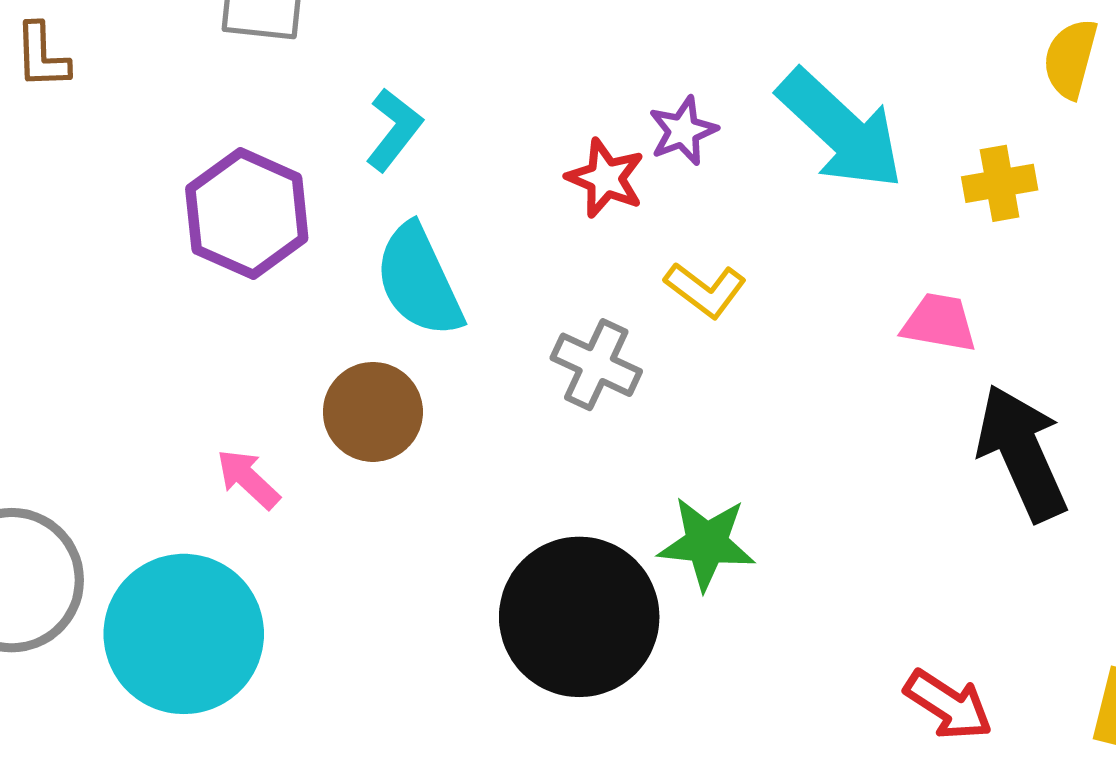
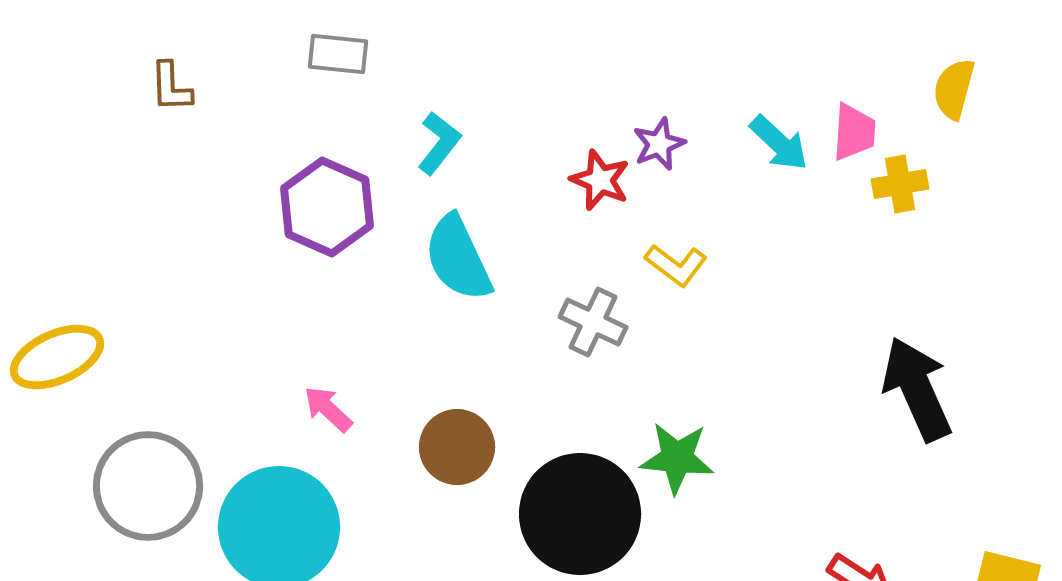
cyan arrow: (841, 129) -> (779, 143), size x0.6
pink trapezoid: (939, 323) -> (854, 132), moved, turned 84
brown circle: (373, 412) -> (457, 447), moved

